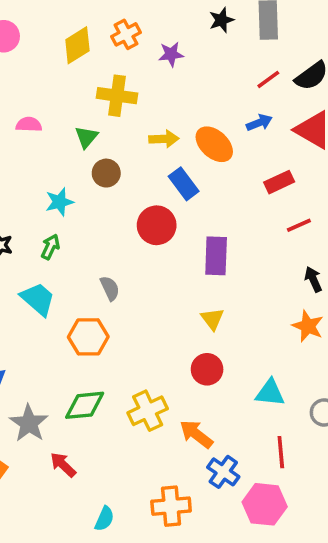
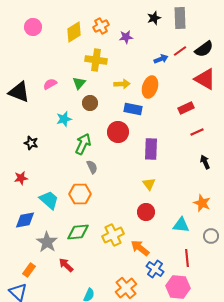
blue arrow: (259, 123) -> (161, 59), moved
pink semicircle: (29, 124) -> (50, 84), moved, turned -32
orange ellipse: (214, 144) -> (150, 87), turned 65
blue rectangle: (184, 184) -> (133, 109), turned -42
green arrow: (50, 247) -> (83, 144), moved, size x1.5
cyan trapezoid: (38, 299) -> (49, 200), moved
orange star: (308, 326) -> (202, 203), moved
orange cross: (171, 506) -> (126, 288), turned -35

